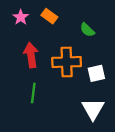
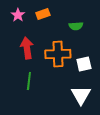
orange rectangle: (49, 16) -> (43, 14), turned -56
green semicircle: (87, 30) -> (76, 26), turned -48

